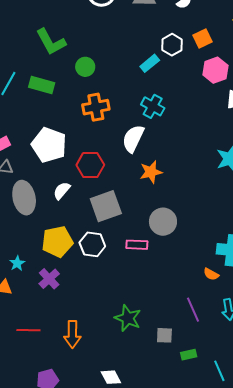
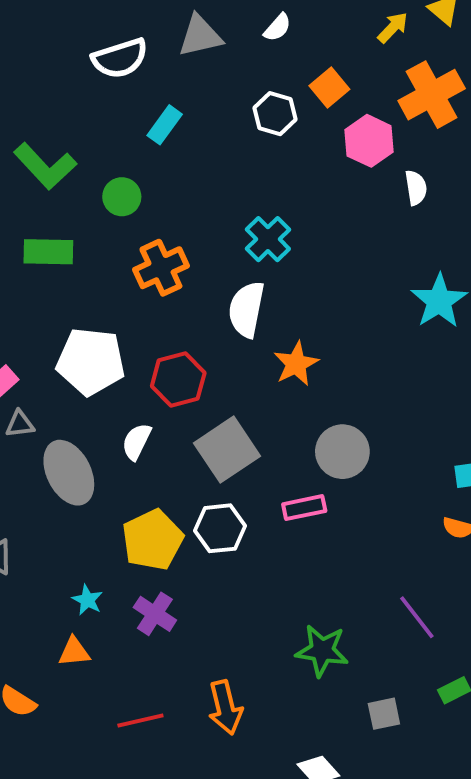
cyan rectangle: (150, 63) -> (165, 125), moved
cyan cross: (153, 106) -> (268, 239), turned 30
purple line: (193, 310) -> (417, 617), moved
gray square: (164, 335) -> (384, 714), moved

